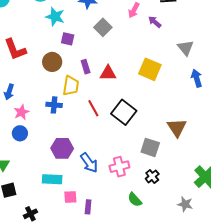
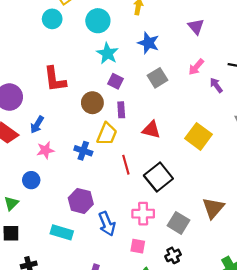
purple rectangle: (86, 67) -> (121, 110), moved
blue circle: (20, 133) -> (31, 180), moved
pink cross: (119, 167) -> (143, 214), moved
pink square: (70, 197) -> (138, 246), moved

